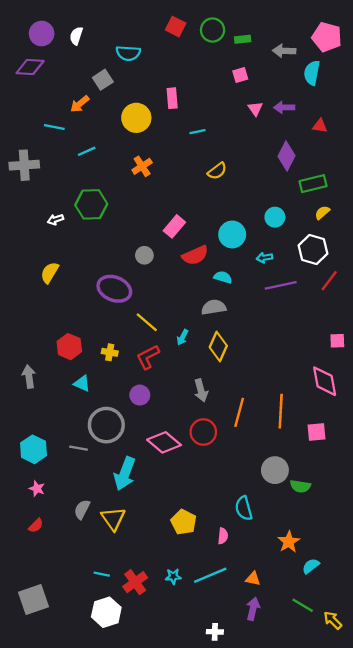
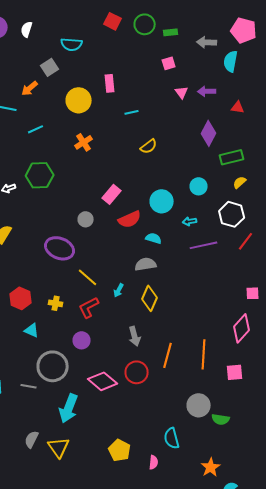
pink diamond: (325, 381) -> (242, 328), turned 52

